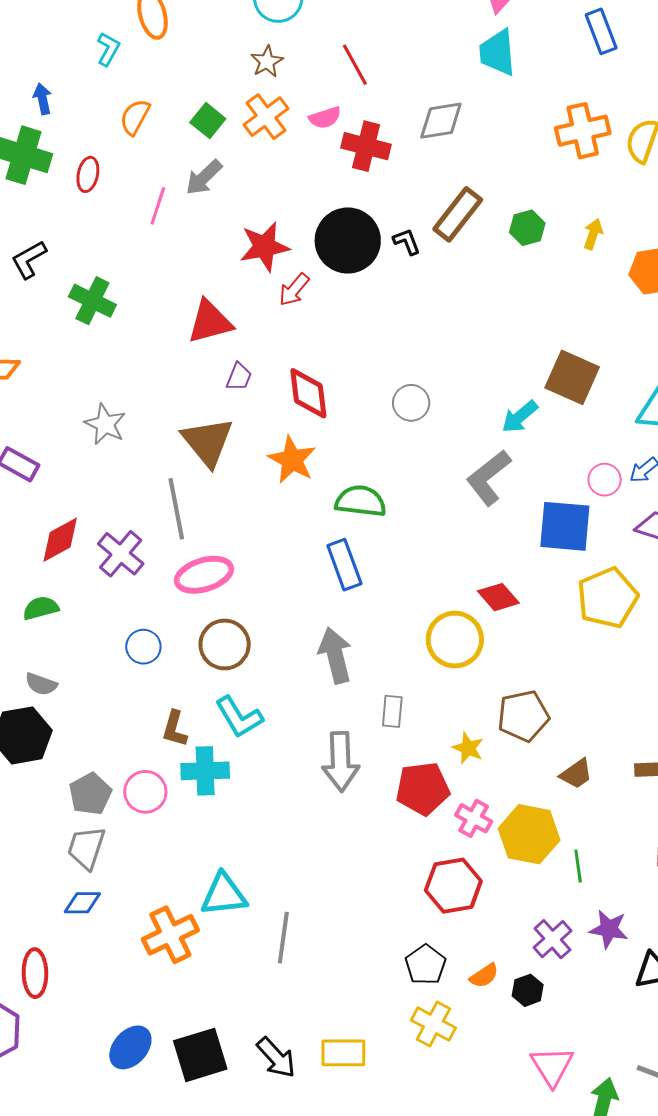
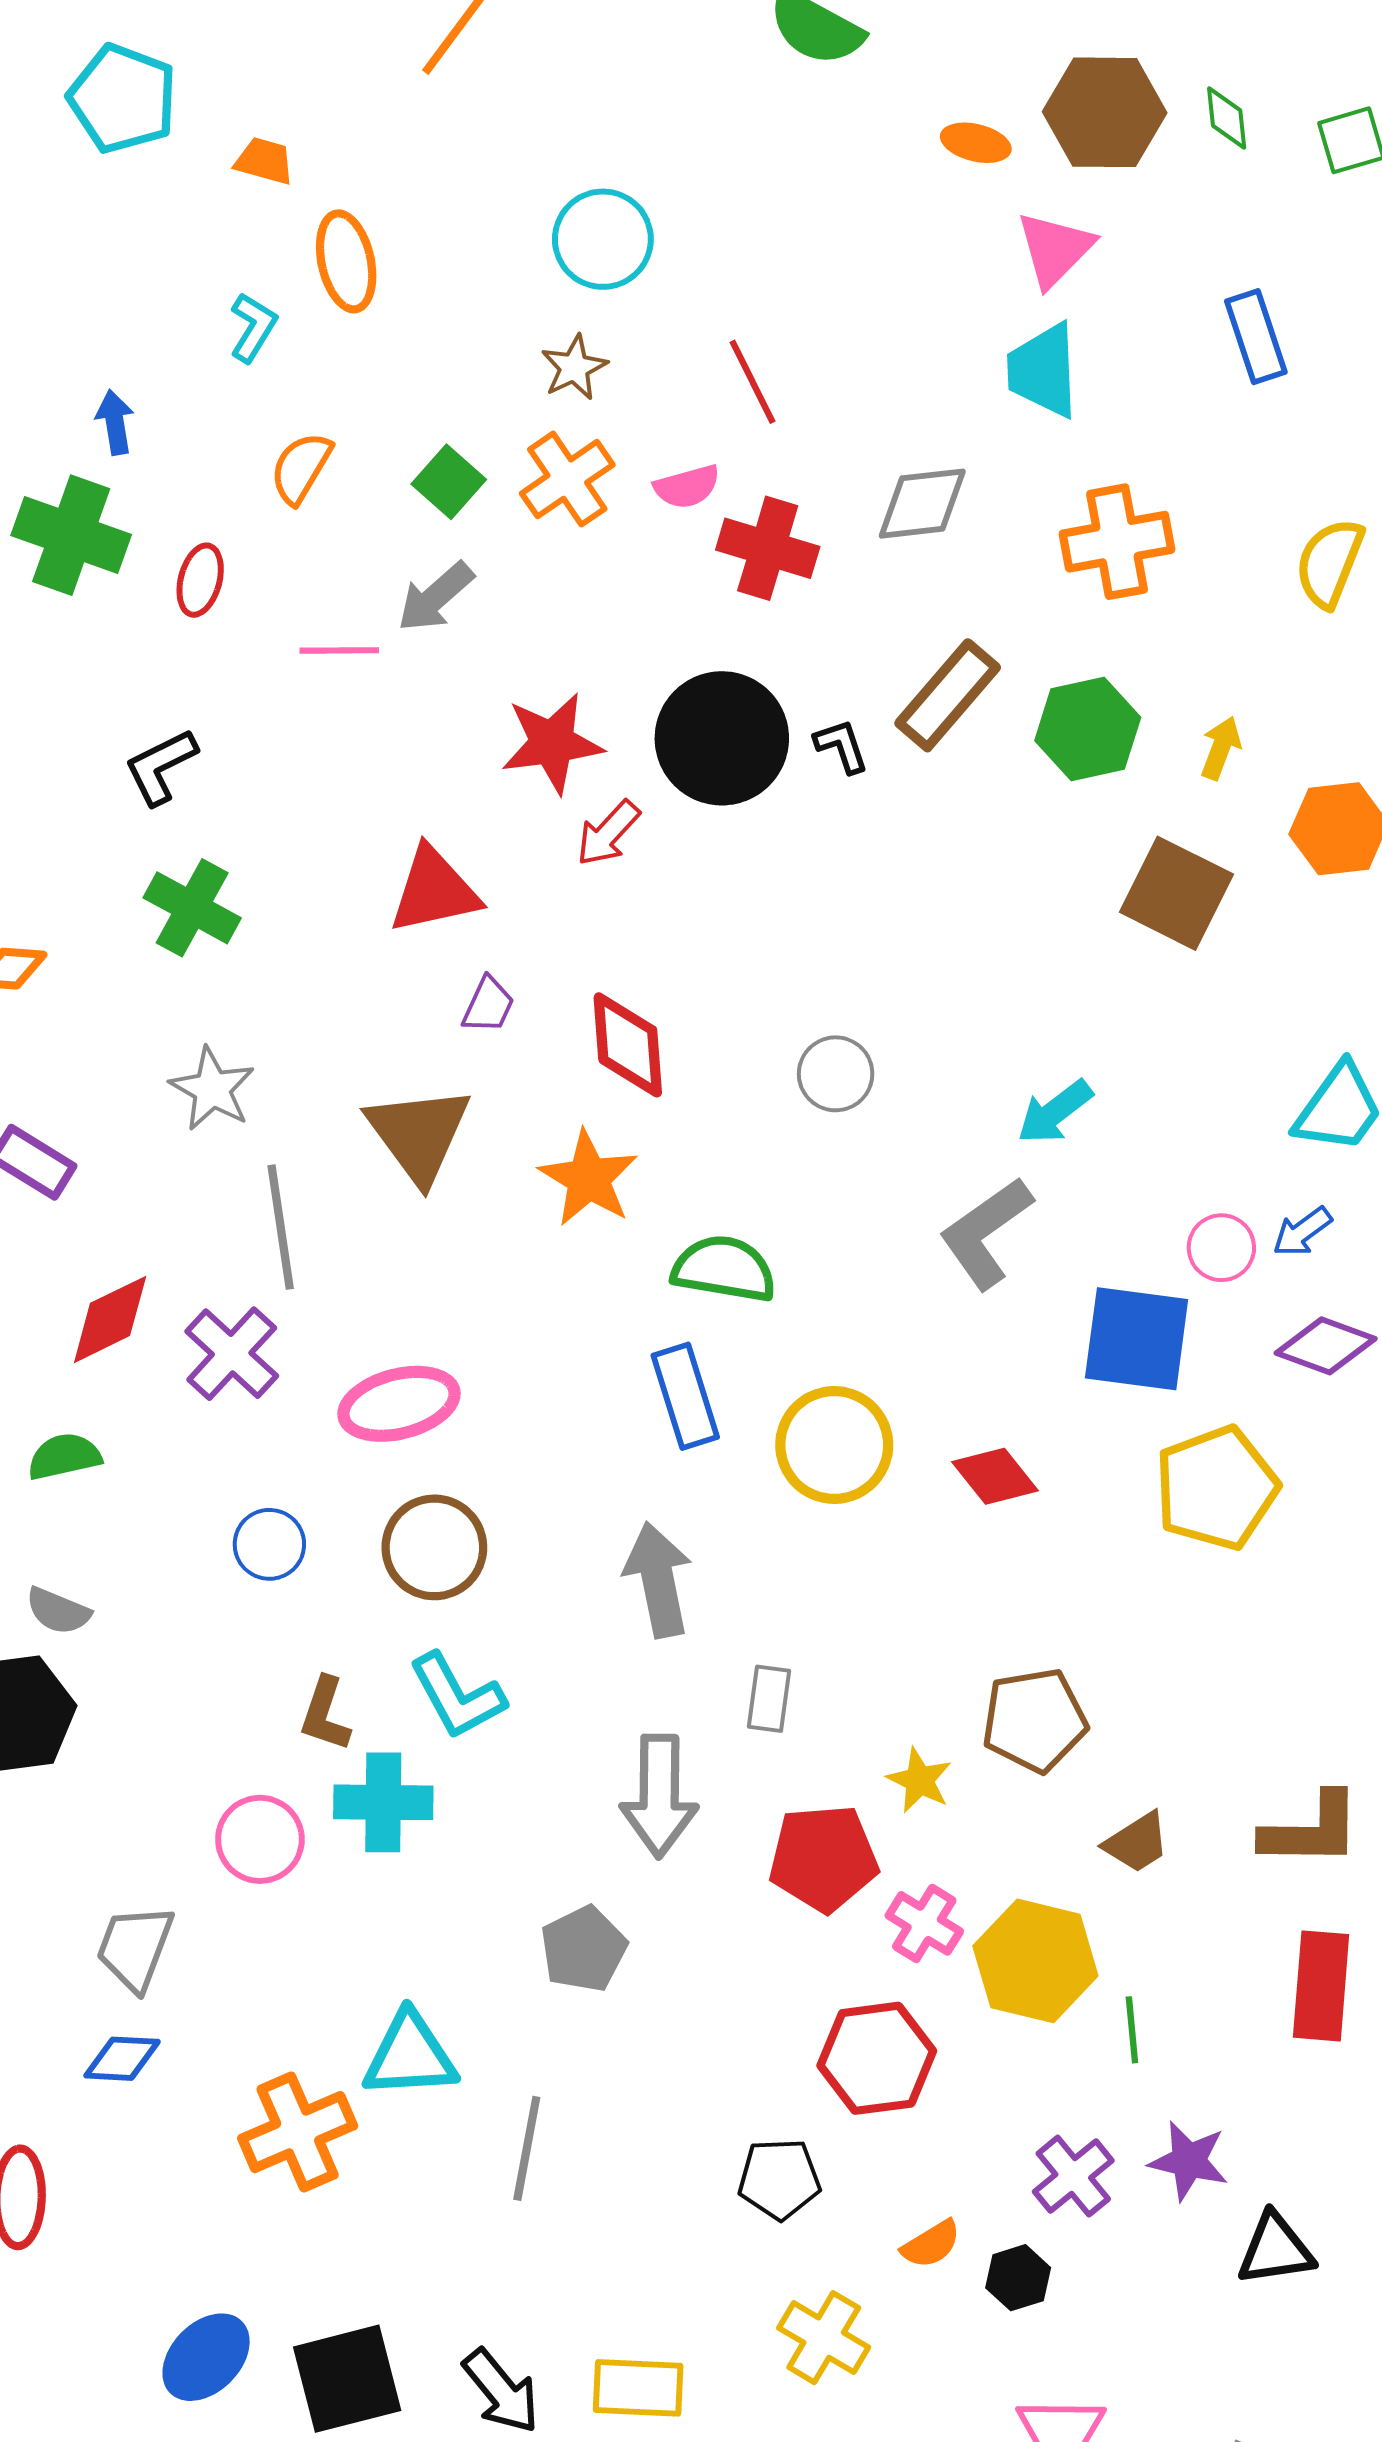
orange cross: (583, 131) -> (1117, 542), moved
pink line: (158, 206) -> (339, 650), turned 69
green hexagon: (527, 228) -> (1088, 729), size x1.4
black L-shape: (29, 259) -> (161, 767), moved
green cross: (92, 301) -> (192, 908), moved
brown square: (572, 377) -> (1176, 893), moved
gray line: (176, 509) -> (281, 1227), moved
yellow circle: (455, 640) -> (834, 1445), moved
gray pentagon: (90, 794) -> (584, 1949), moved
black pentagon: (426, 965) -> (779, 2179), moved, turned 30

